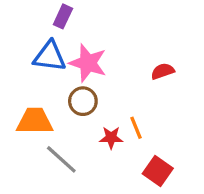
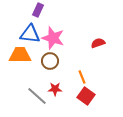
orange trapezoid: (35, 121) -> (20, 55), moved
red star: (111, 138) -> (55, 89), moved
red square: (158, 171) -> (86, 96), moved

